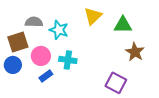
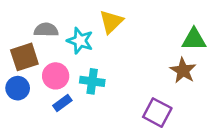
yellow triangle: (93, 16) -> (111, 22), moved
green triangle: (123, 25) -> (194, 39), moved

